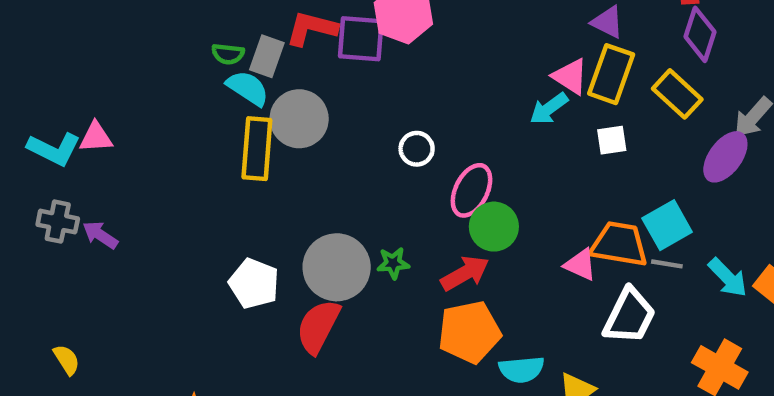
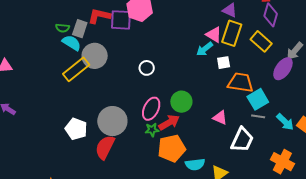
white square: (612, 140) -> (224, 63), moved
yellow rectangle: (257, 149) -> (76, 69), turned 48
pink ellipse: (471, 190) -> (151, 109), moved
orange trapezoid: (619, 244) -> (240, 83), moved
green star: (393, 263) -> (152, 130), moved

